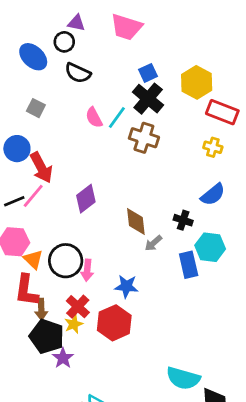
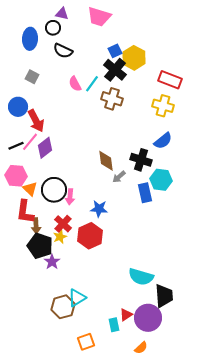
blue ellipse: (33, 57) -> (30, 39), turned 50
yellow hexagon: (197, 82) -> (134, 58), moved
yellow cross: (213, 147) -> (163, 106), size x1.5
purple diamond: (86, 199) -> (45, 148), moved
black cross: (183, 220) -> (141, 160), size x1.5

